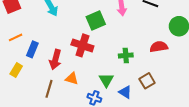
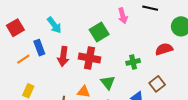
blue rectangle: (32, 49) -> (39, 48), moved, turned -35
red arrow: (55, 60) -> (63, 56), moved
green triangle: (106, 80) -> (108, 82), moved

